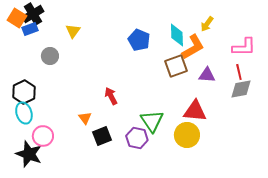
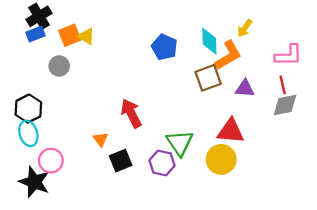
orange square: (17, 18) -> (70, 35), moved, turned 36
yellow triangle: (73, 31) -> (86, 36), turned -35
red arrow: (111, 96) -> (131, 113), size x1.4

